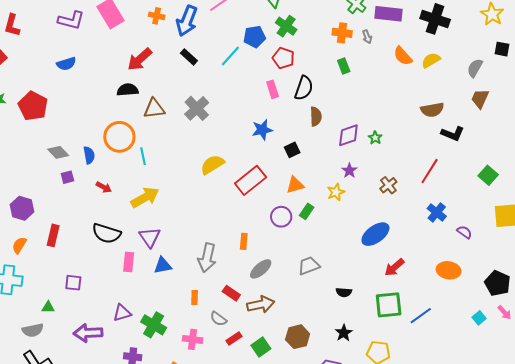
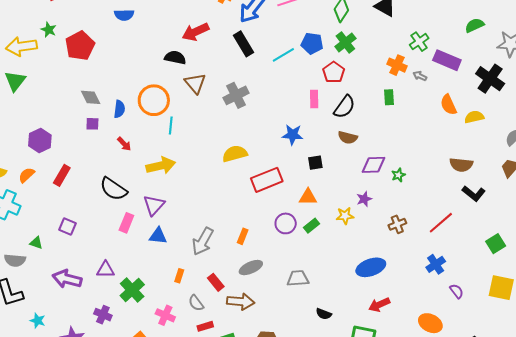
gray arrow: (367, 37) -> (420, 76), turned 120
black rectangle: (189, 57) -> (243, 44), size x1.4
brown triangle: (154, 109) -> (195, 83), turned 40
brown semicircle: (316, 116) -> (348, 137), turned 90

